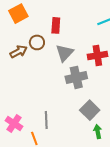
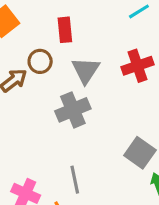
gray cross: (76, 77) -> (73, 110), moved

